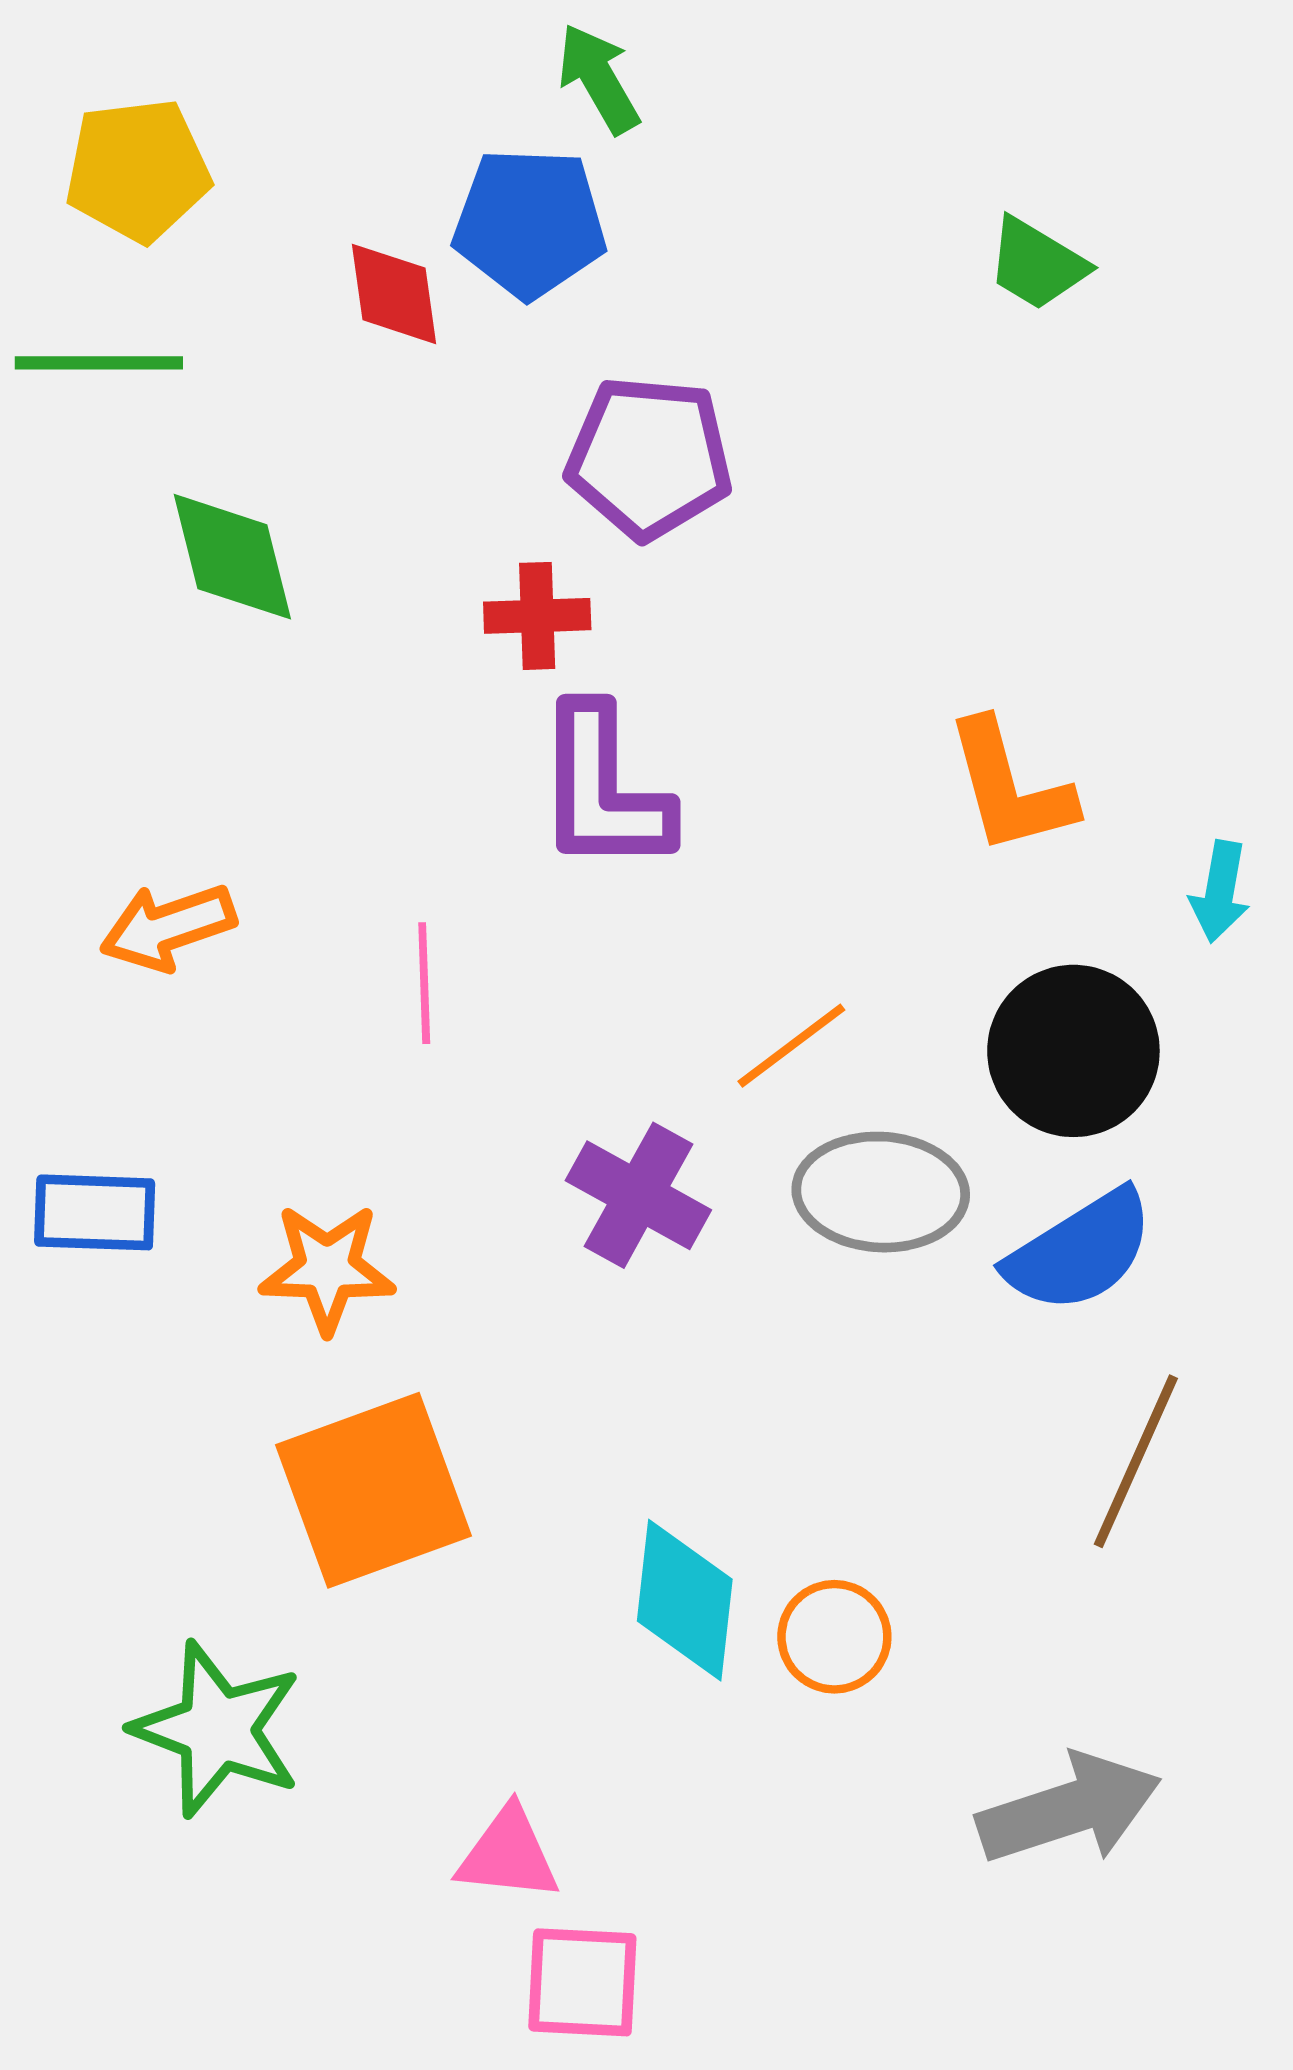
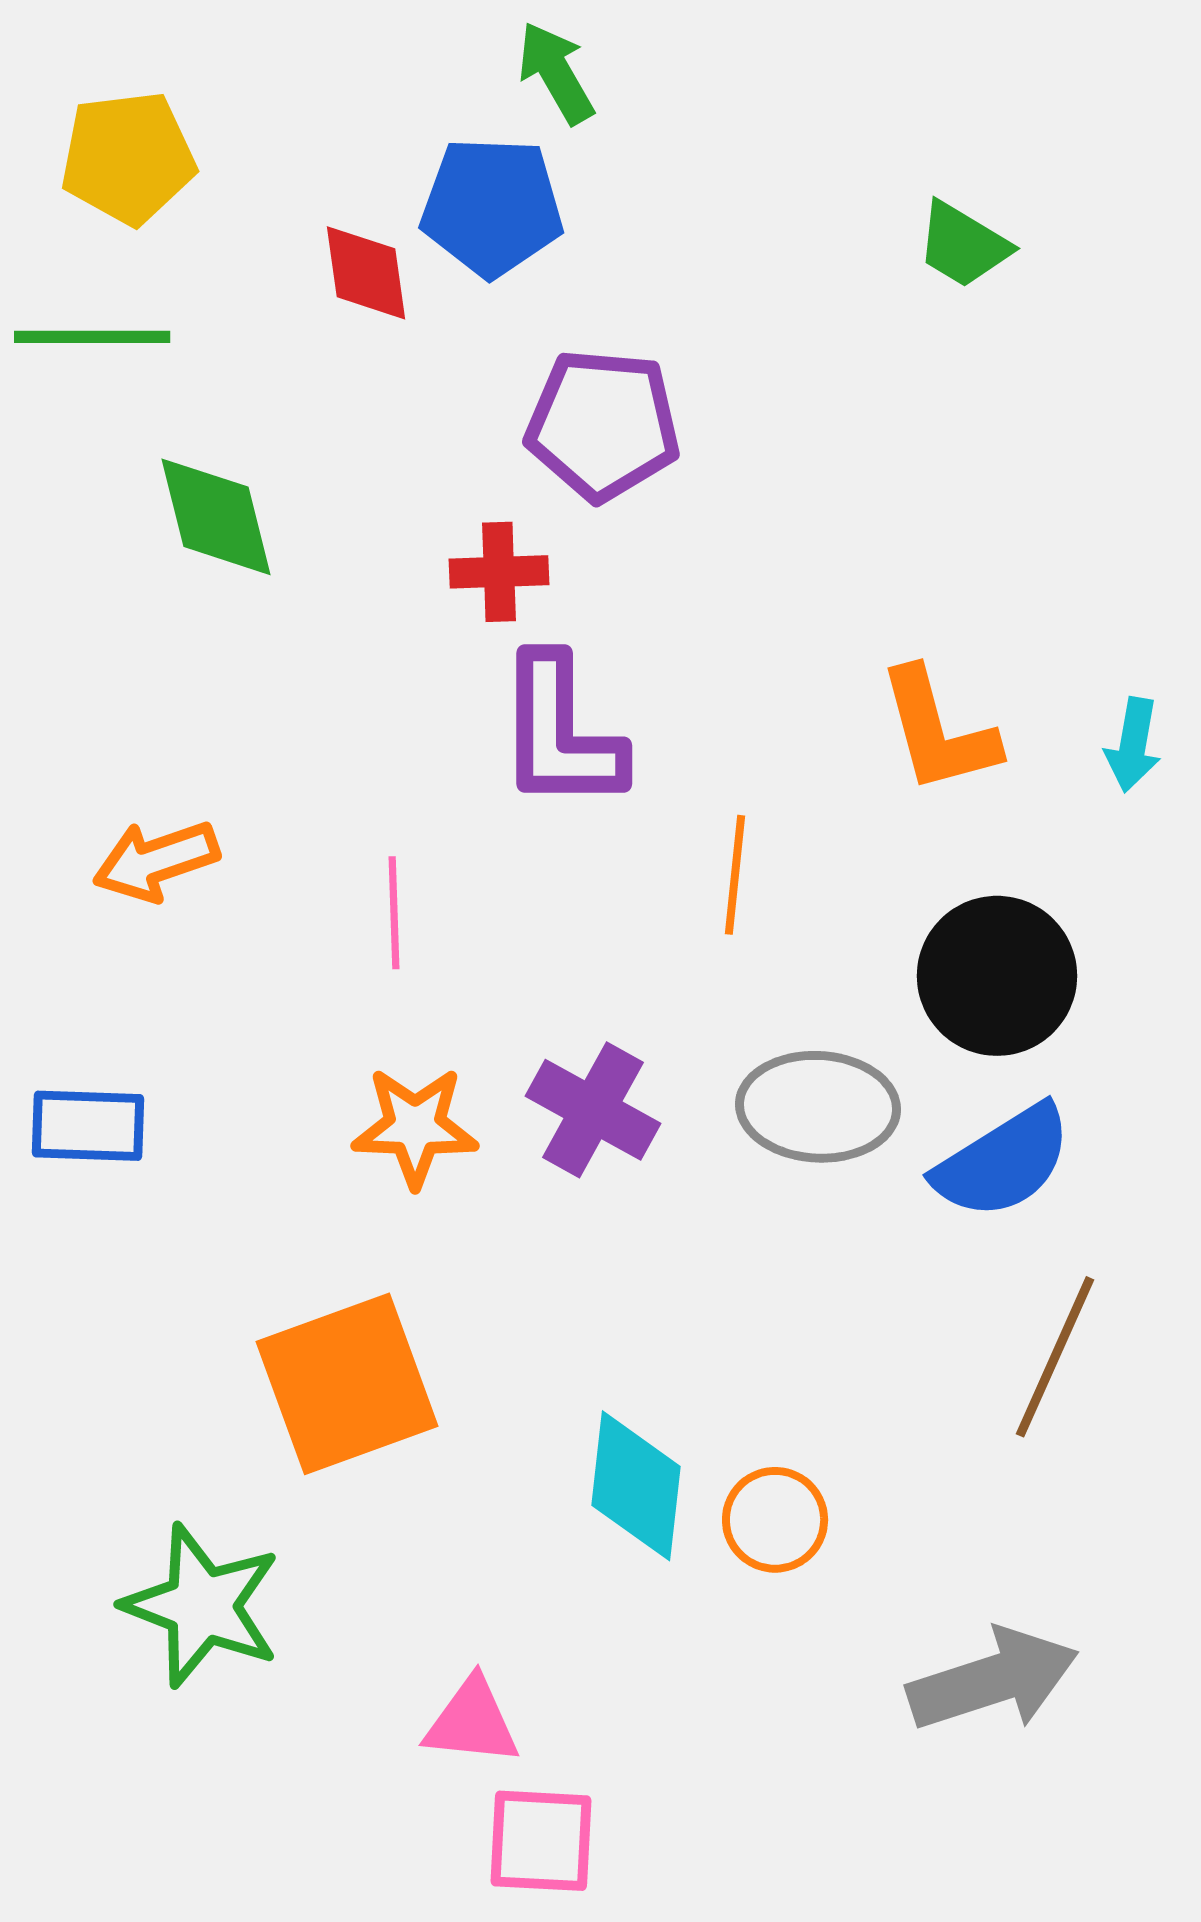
cyan arrow: (1220, 892) -> (1133, 745), moved
orange line: (791, 1046) -> (735, 875), moved, turned -47
orange star: (327, 1268) -> (415, 1127), moved

